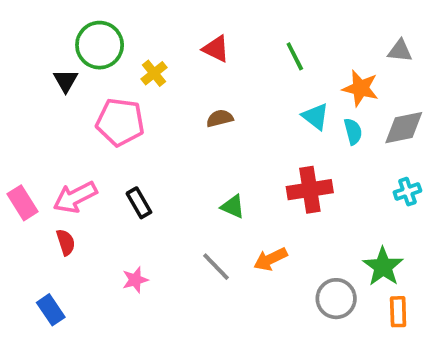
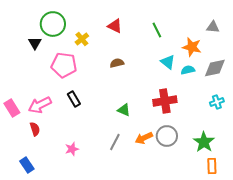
cyan semicircle: (353, 131) -> (188, 70), turned -88
black rectangle: (139, 203) -> (74, 99), moved
gray line: (216, 267) -> (115, 142), turned 72
gray circle: (336, 299) -> (167, 136), moved

